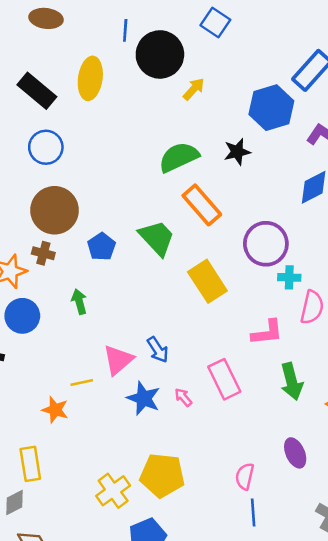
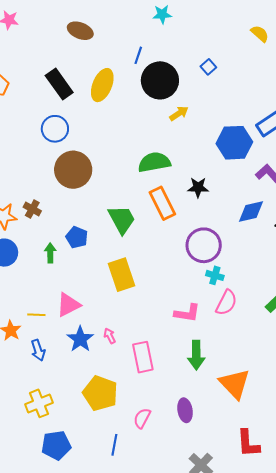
blue square: (215, 23) -> (208, 67), size x0.7
black star: (237, 152) -> (198, 187), moved
brown circle: (55, 210) -> (73, 170), moved
blue pentagon: (101, 247) -> (77, 237), moved, turned -30
yellow rectangle: (207, 281) -> (121, 275), moved
blue arrow: (158, 350) -> (38, 350), moved
pink rectangle: (224, 379) -> (143, 357), moved
pink arrow: (183, 397) -> (110, 336), moved
yellow pentagon: (162, 475) -> (100, 393), moved
blue line: (253, 512) -> (114, 445), moved

